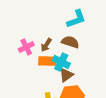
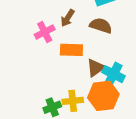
brown arrow: (46, 45) -> (68, 18), moved
cyan cross: (61, 62) -> (114, 74), moved

